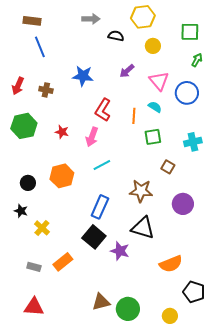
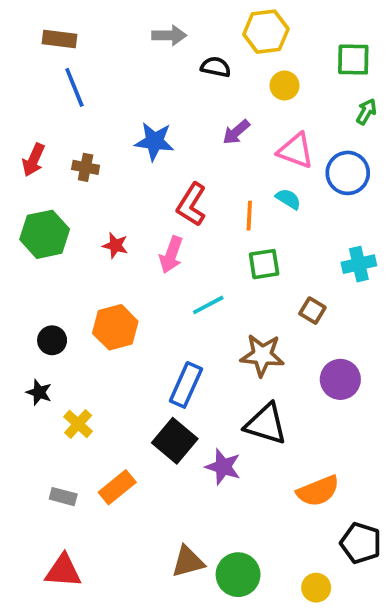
pink triangle: (159, 81) -> (296, 151), turned -30
green square: (153, 137) -> (264, 264), moved
cyan line: (102, 165) -> (208, 305), moved

